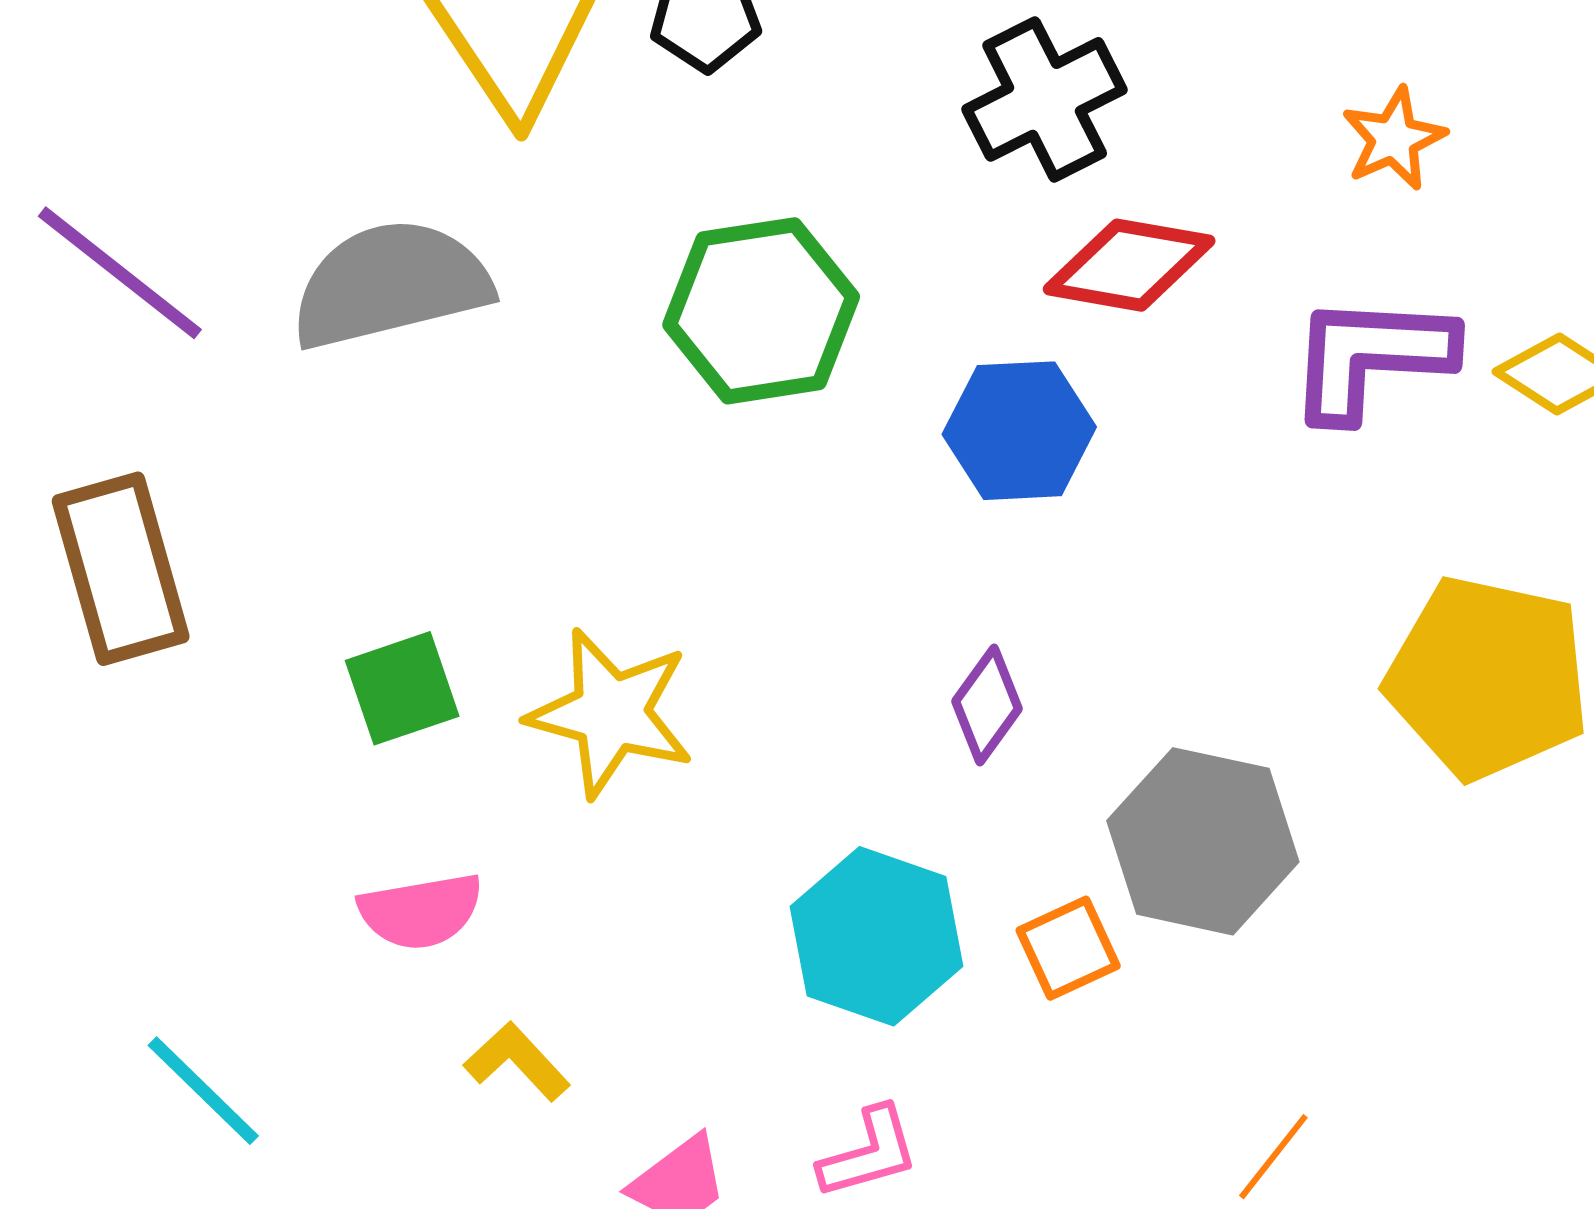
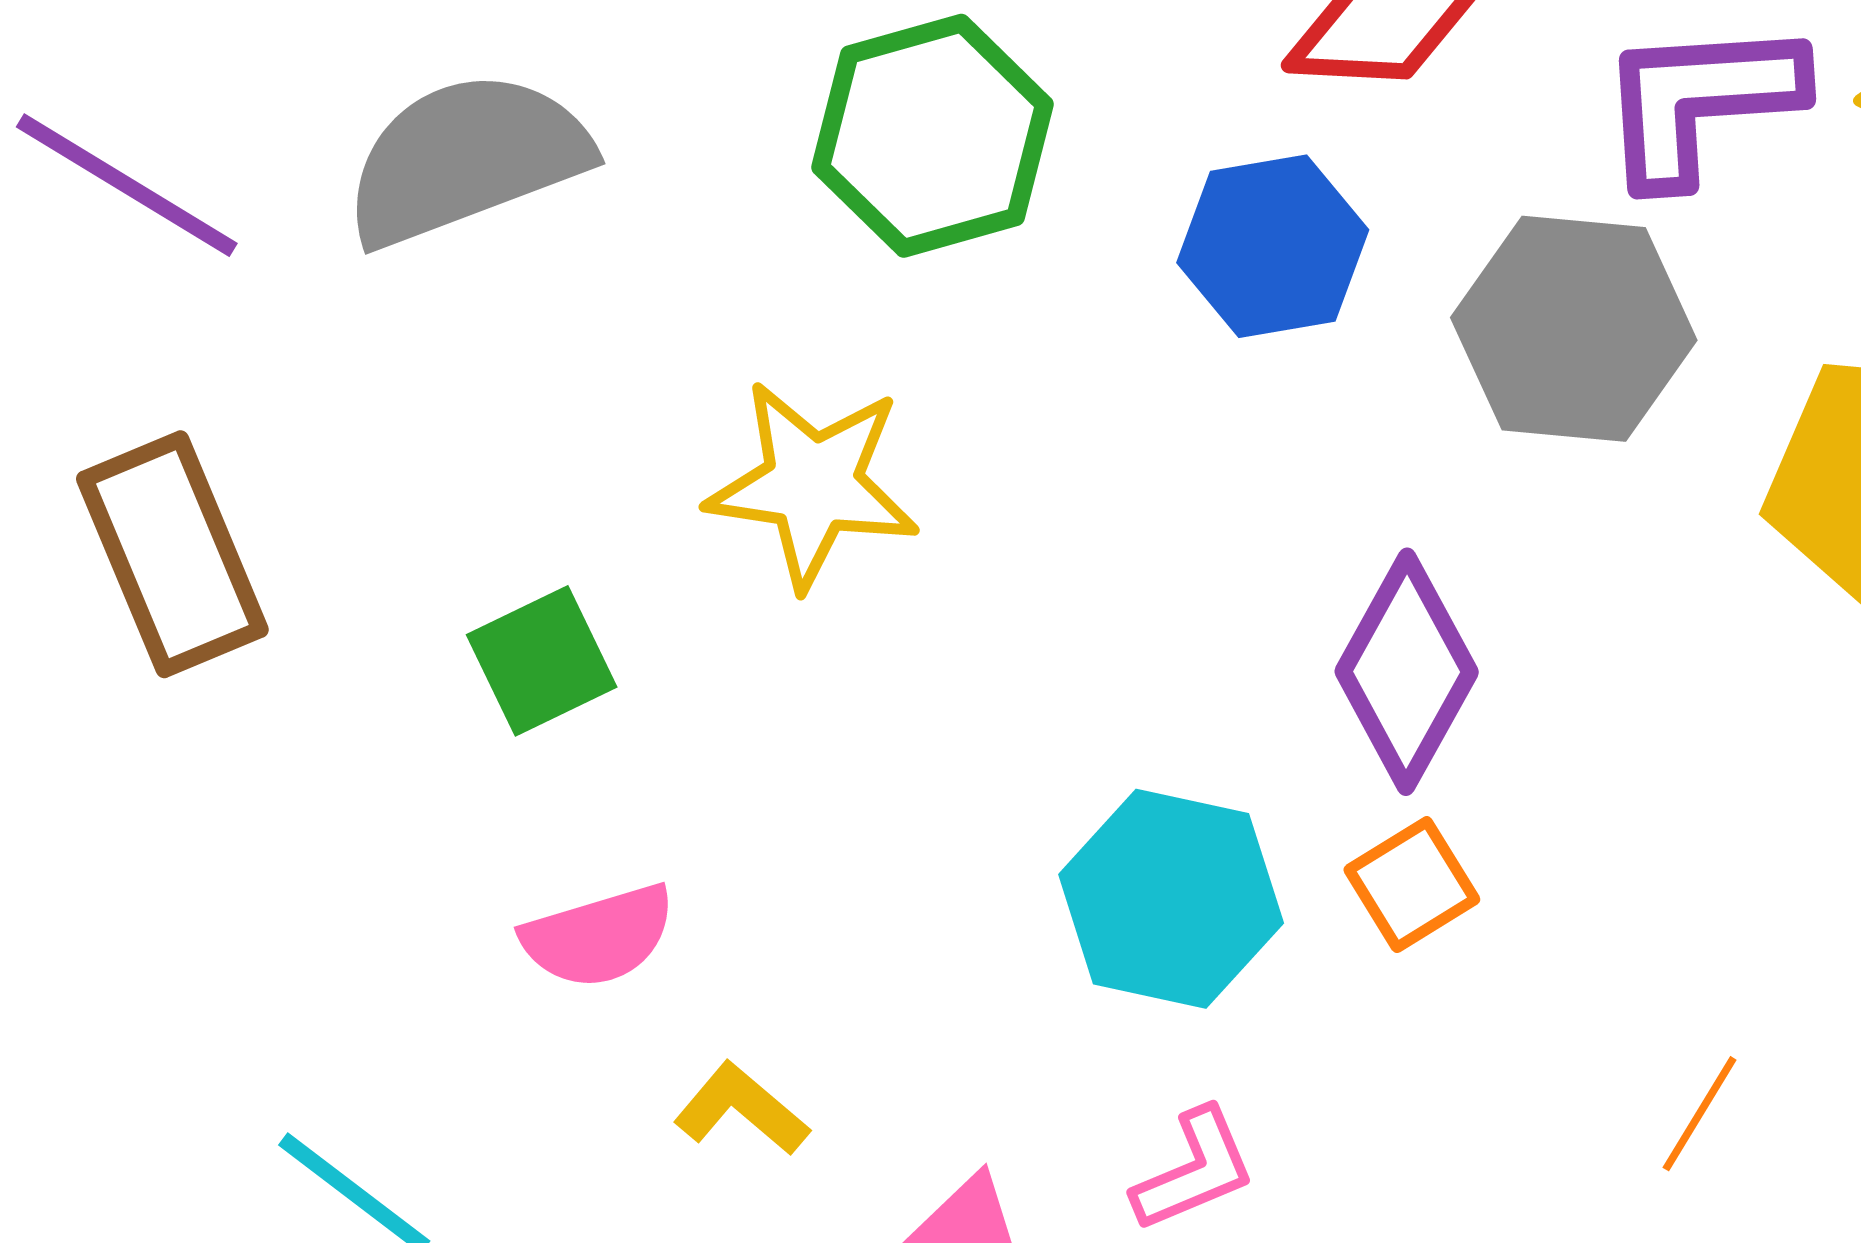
purple diamond: (987, 705) -> (1407, 672), moved, size x1.6
yellow star: (611, 713) -> (813, 484), moved
gray hexagon: (1203, 841) -> (1574, 329), moved

